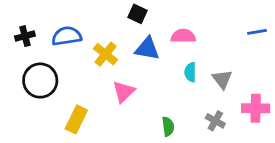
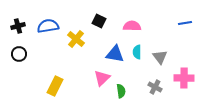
black square: (138, 14) -> (99, 21), moved
blue triangle: (147, 49) -> (115, 54), moved
black circle: (40, 81) -> (19, 54), moved, size x0.6
pink triangle: (124, 92) -> (102, 78), moved

